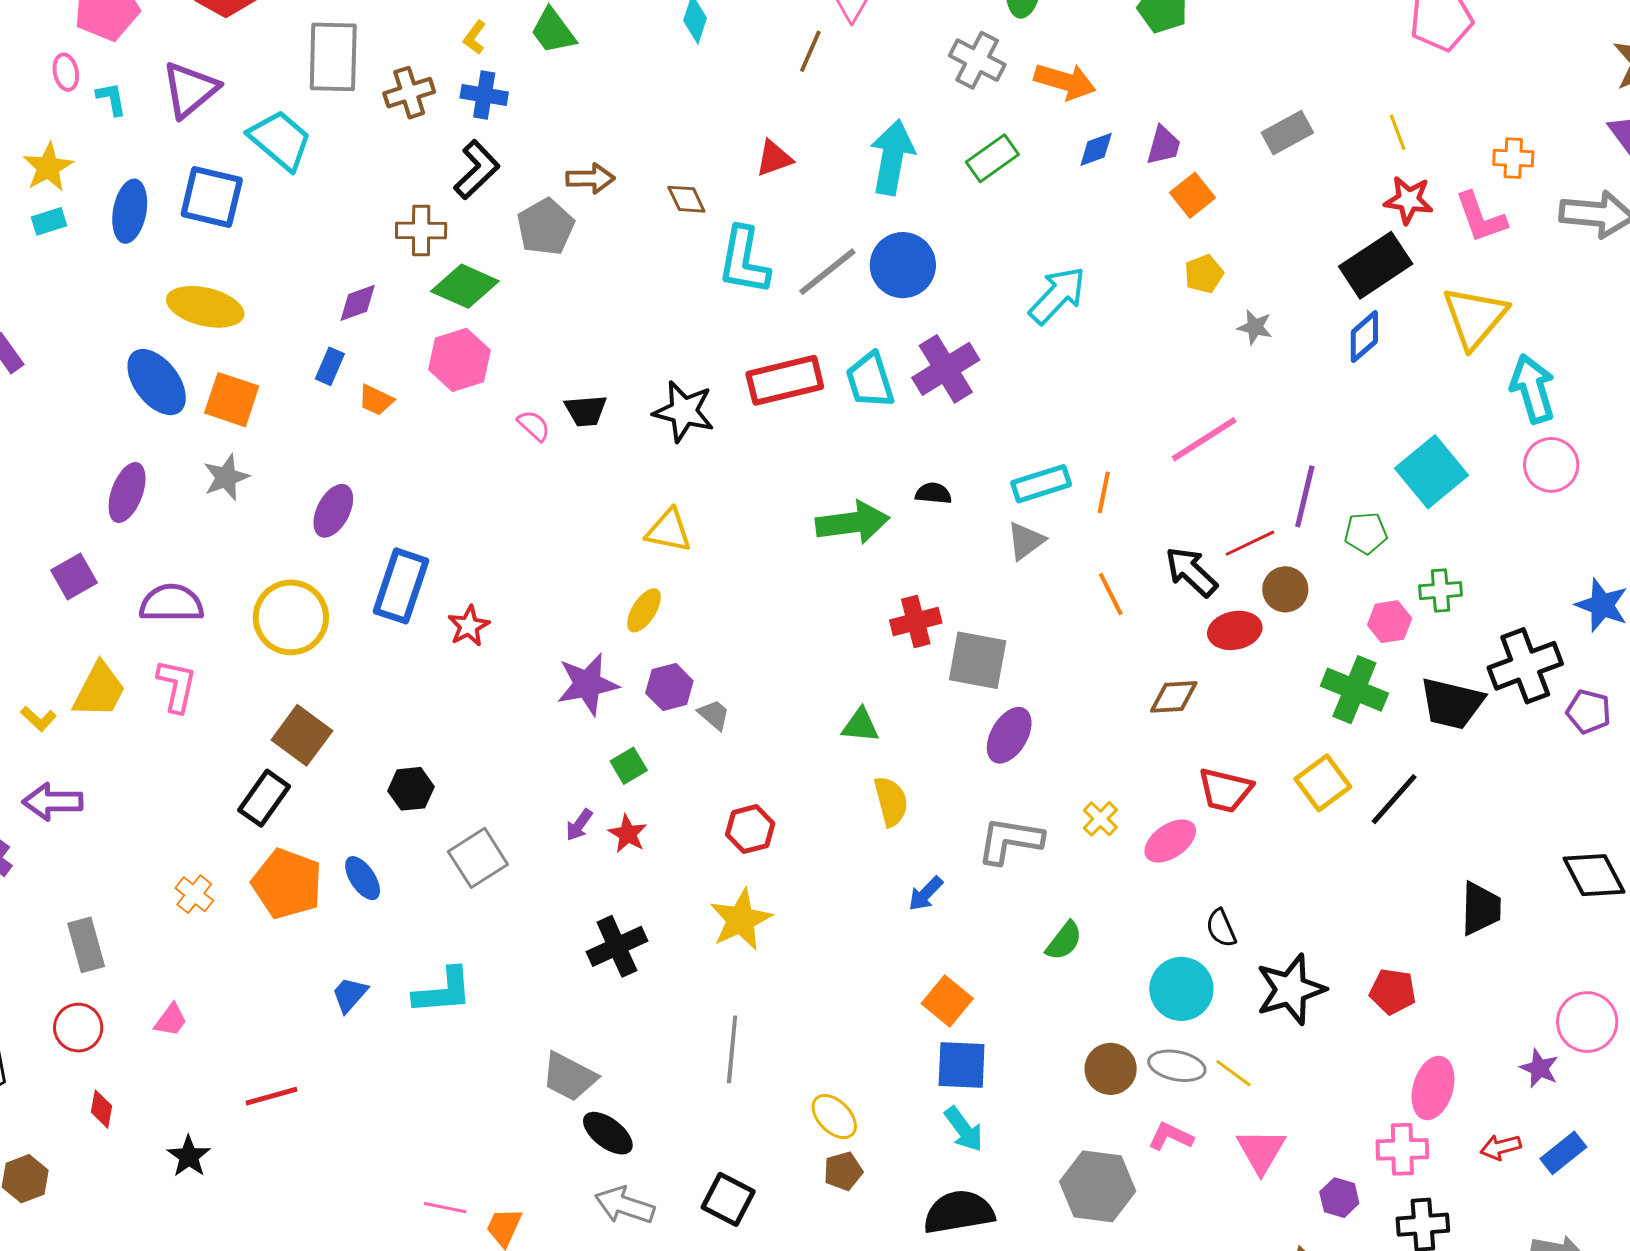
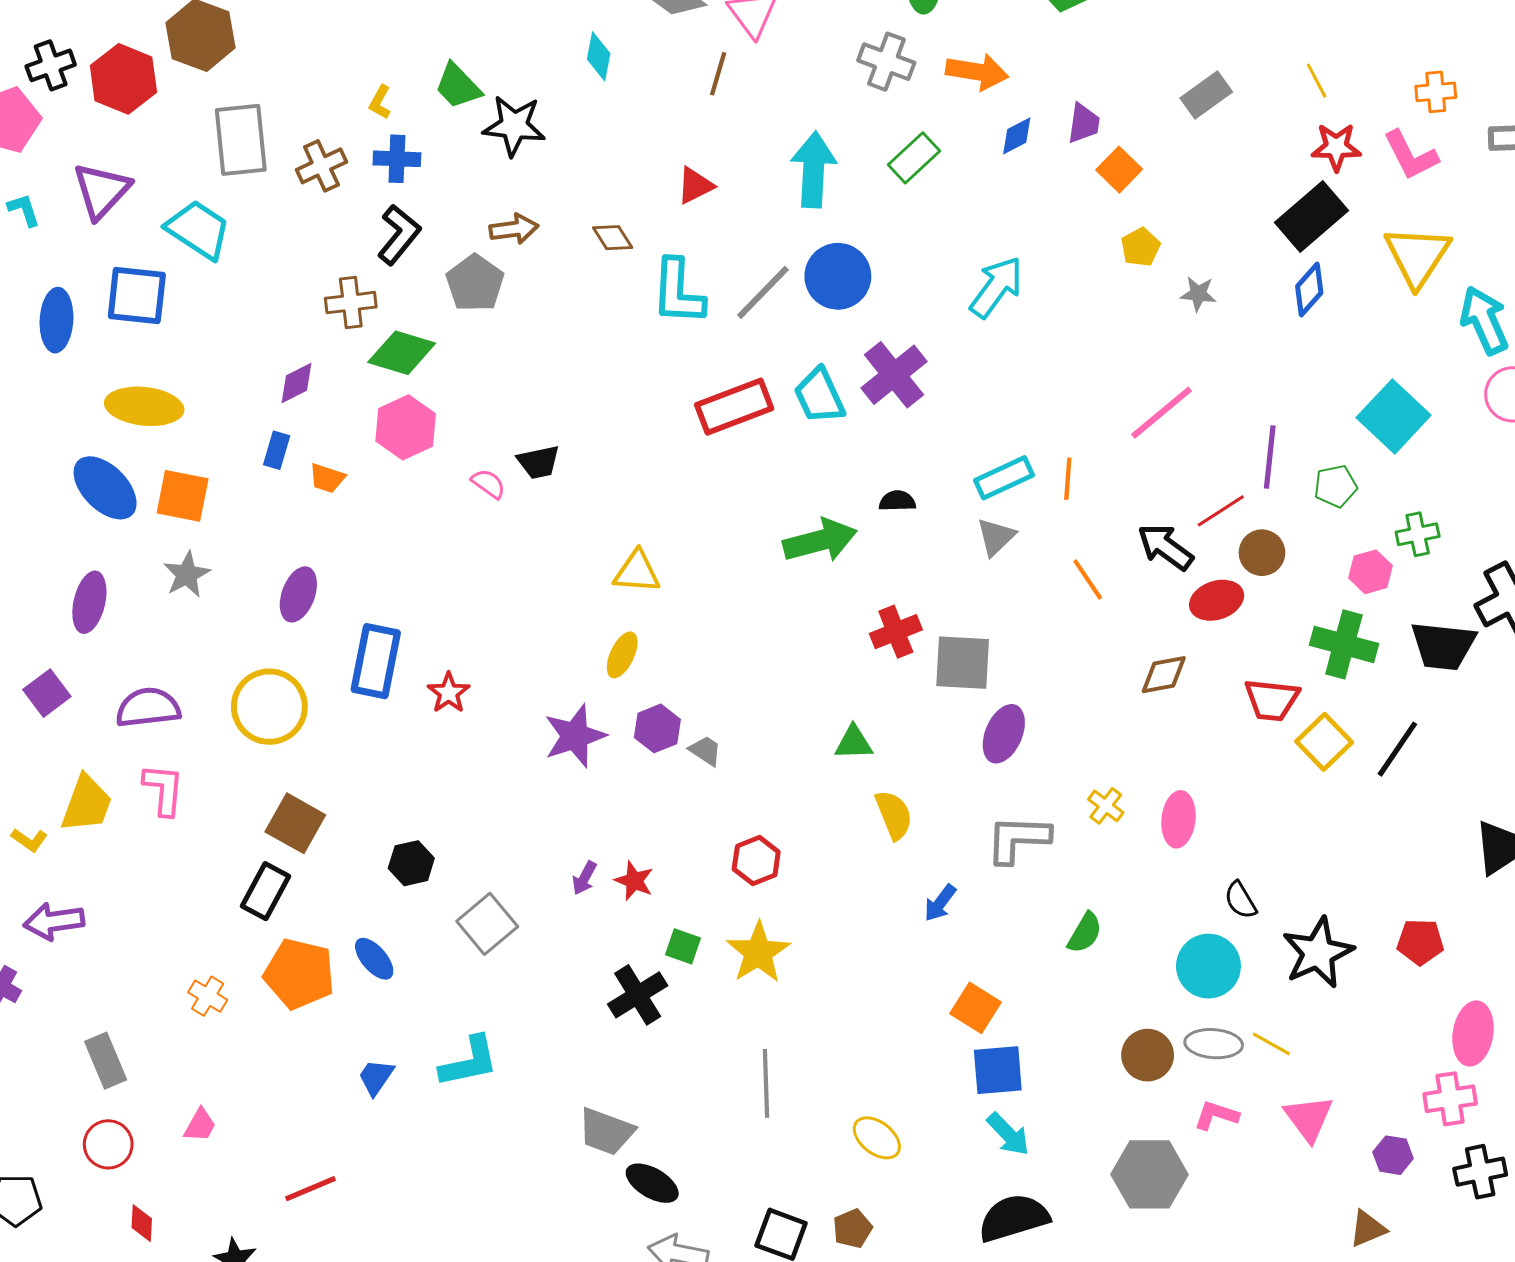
black star: (684, 411) -> (514, 126), moved
green square: (629, 766) -> (683, 946), moved, turned -33
red trapezoid: (1225, 790) -> (1272, 700), moved
pink ellipse: (1170, 841) -> (1178, 819), turned -42
brown pentagon: (843, 1171) -> (852, 1229), moved

